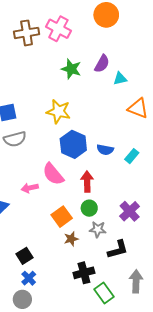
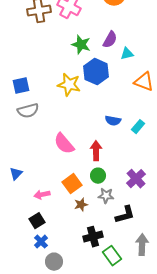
blue hexagon: (73, 144) -> (96, 72), moved
pink arrow: (30, 188) -> (42, 195), moved
gray circle: (22, 299) -> (54, 262), moved

